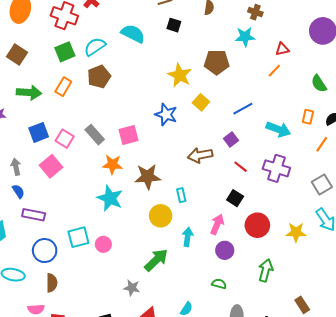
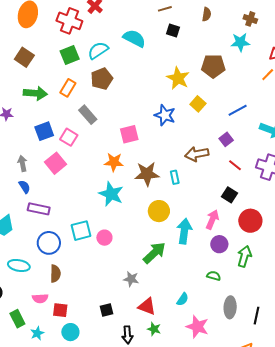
gray rectangle: (95, 135) -> (88, 115), moved
cyan rectangle: (181, 195) -> (175, 177), moved
cyan arrow: (188, 237) -> (184, 231), size x1.4
green arrow: (266, 270) -> (244, 256), moved

